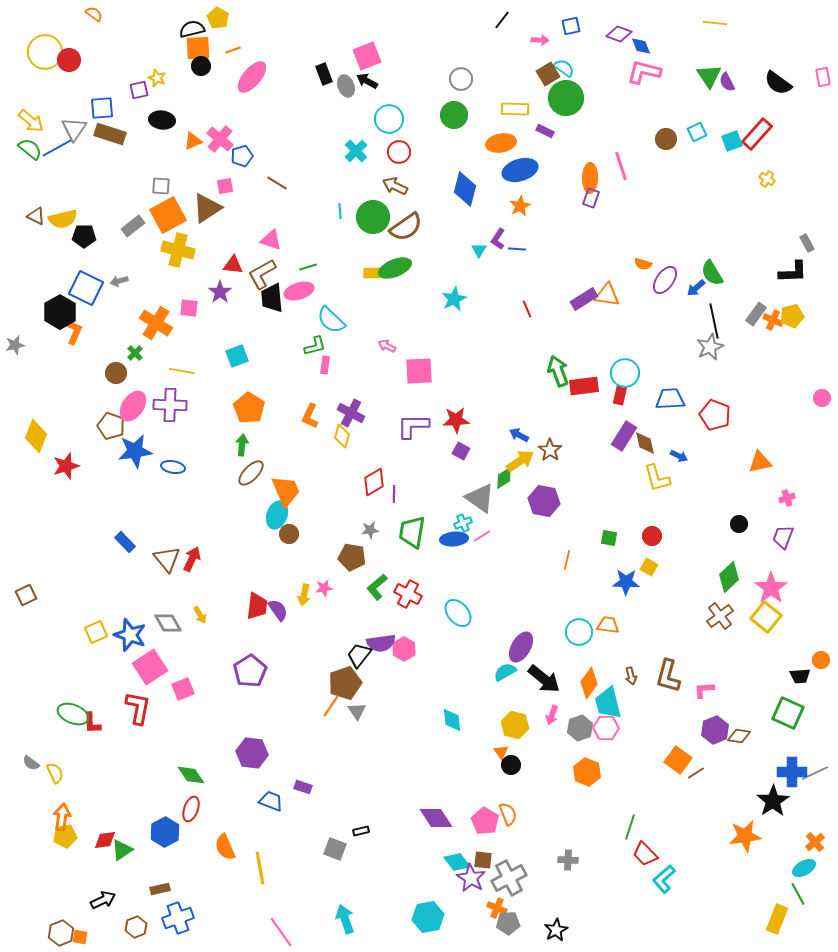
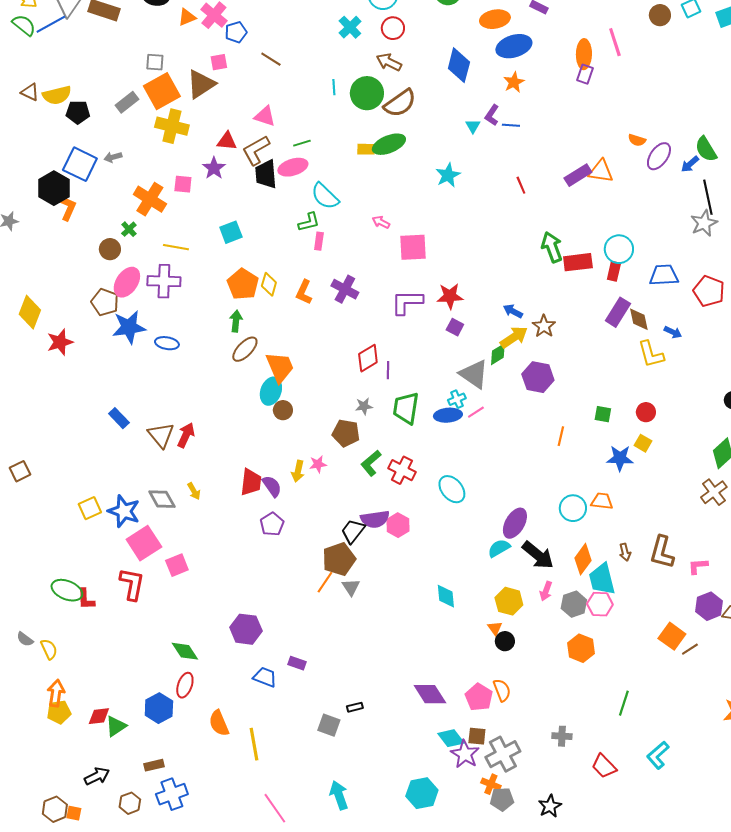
yellow diamond: (342, 436) -> (269, 284), moved
purple pentagon: (250, 671) -> (272, 524), moved, size x0.7
red trapezoid: (645, 854) -> (604, 766), moved

